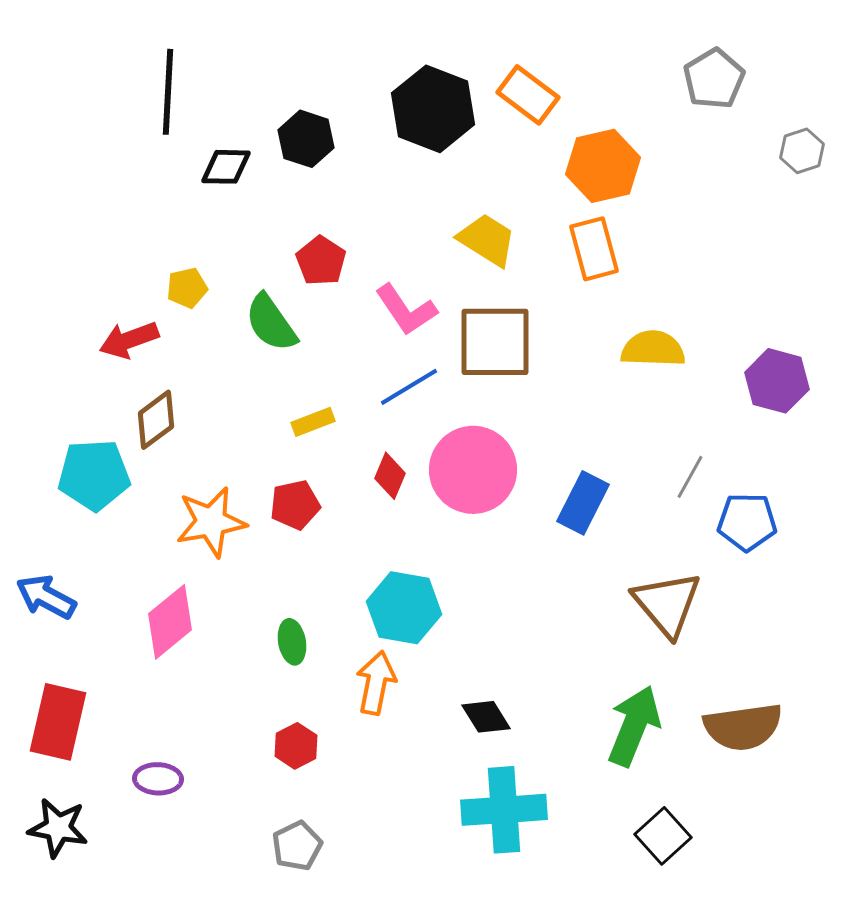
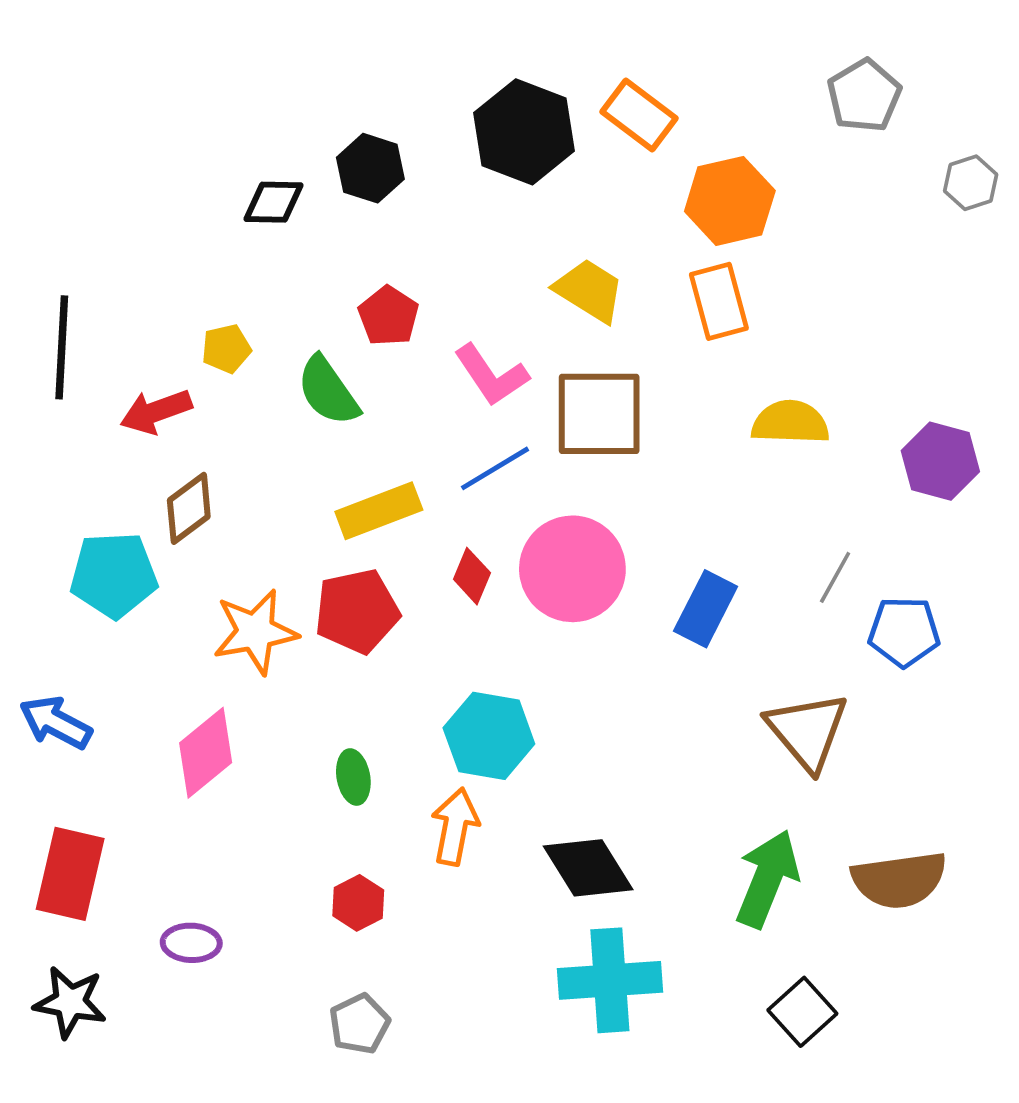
black line: (168, 92) -> (62, 347), moved
yellow rectangle: (313, 422) -> (379, 511), size x1.6
red pentagon: (295, 505) -> (357, 611), size x1.4
black diamond: (486, 717) -> (588, 868), size x1.5

